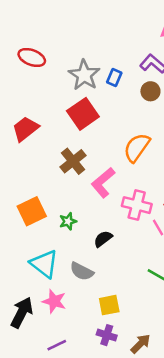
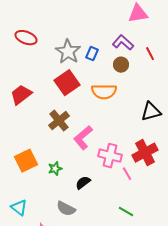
orange semicircle: (137, 148) -> (104, 92), moved, turned -125
cyan triangle: (44, 264) -> (19, 208), moved, size x0.7

